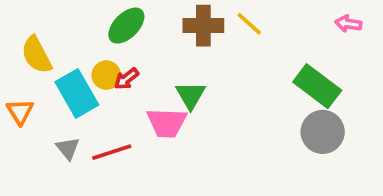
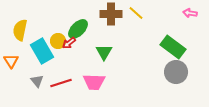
green ellipse: (126, 26) -> (78, 29), moved
yellow semicircle: (37, 55) -> (20, 30), turned 40
pink trapezoid: (167, 123) -> (94, 82), moved

